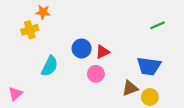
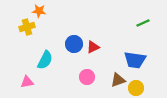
pink circle: (96, 74) -> (87, 77), moved
pink triangle: (15, 94) -> (27, 82), moved, turned 32

